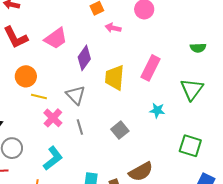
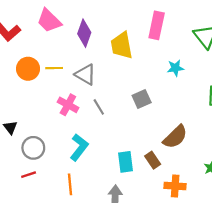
pink trapezoid: (56, 38) -> (49, 21), turned 95
yellow line: (39, 97) -> (54, 68), moved
gray square: (120, 130) -> (142, 99), turned 30

